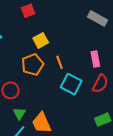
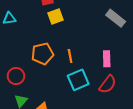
yellow square: (41, 40) -> (55, 16), moved
cyan square: (71, 84) -> (78, 80), turned 30

